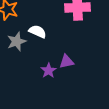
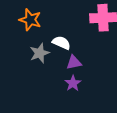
purple triangle: (67, 62) -> (74, 62), moved

